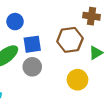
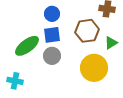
blue circle: (15, 22) -> (52, 14), moved
yellow circle: (77, 80) -> (94, 68), size x1.4

